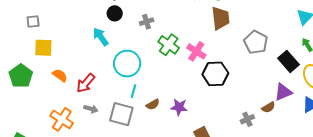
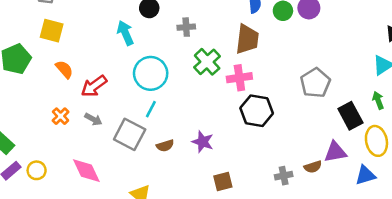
brown trapezoid: (220, 18) -> (247, 39), moved
pink cross: (196, 51) -> (239, 78), turned 36
brown semicircle: (153, 104) -> (165, 146), moved
orange cross: (62, 119) -> (61, 116), moved, size x0.6

